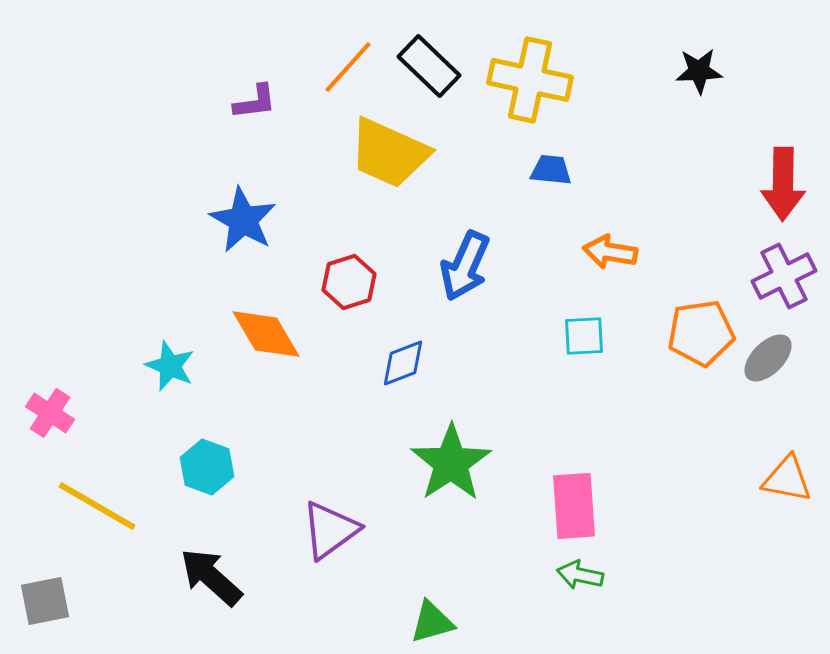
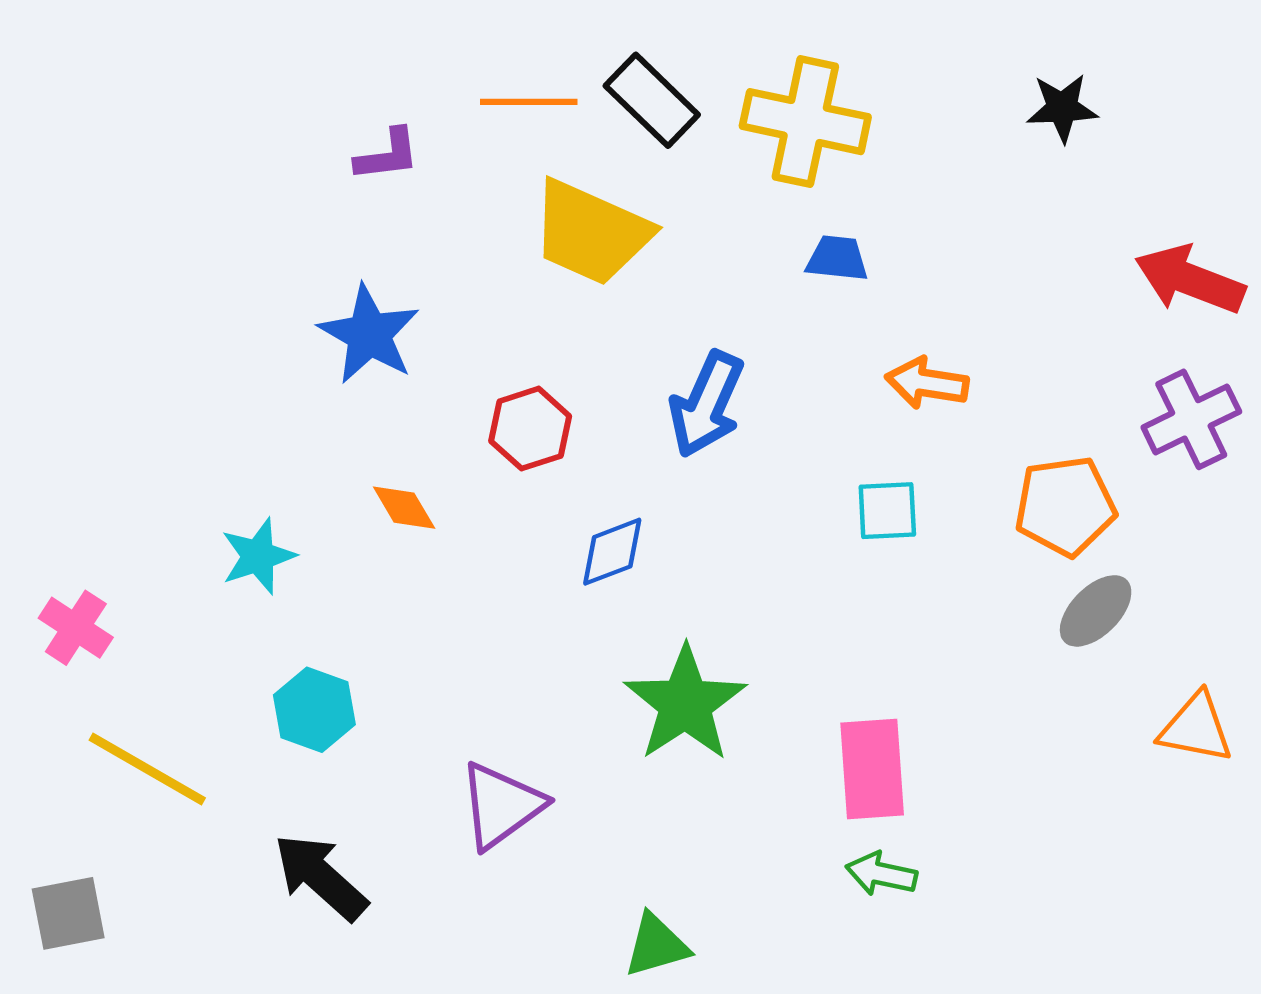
orange line: (348, 67) -> (529, 102), turned 48
red arrow: (783, 184) -> (1190, 280), turned 110
orange diamond: (266, 334) -> (404, 508), size x0.6
gray ellipse: (768, 358) -> (1096, 611), moved
cyan star: (170, 366) -> (258, 556), turned 30

